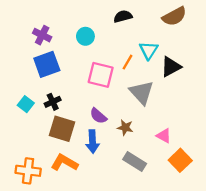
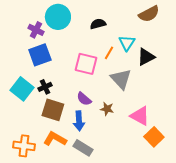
black semicircle: (123, 16) -> (98, 24), moved
cyan circle: (85, 36) -> (58, 17), moved, size x1.6
cyan square: (26, 104) -> (22, 89), size x1.6
pink triangle: (164, 136) -> (140, 116), size x1.5
gray rectangle: (135, 161) -> (83, 148), moved

